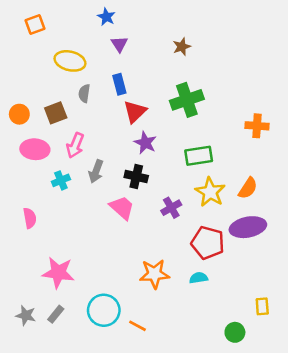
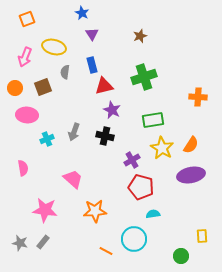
red triangle: (135, 112) -> (104, 86), turned 30
pink arrow: (75, 145) -> (25, 57), moved
pink trapezoid: (122, 208) -> (73, 179), moved
red pentagon: (208, 243) -> (141, 187), moved
orange star: (154, 274) -> (95, 211), moved
cyan circle: (104, 310) -> (134, 239), moved

